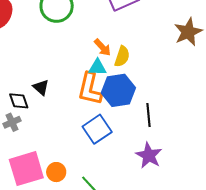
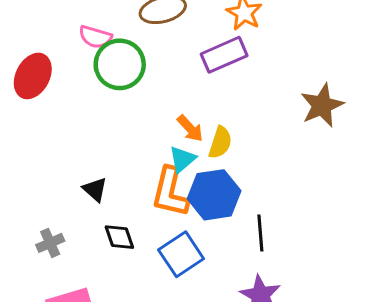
cyan triangle: (98, 67) -> (182, 159), turned -42
black diamond: (19, 101) -> (119, 237), moved

